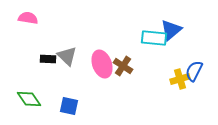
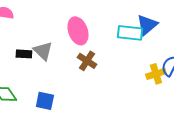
pink ellipse: (102, 64) -> (78, 31), moved
brown cross: (123, 66) -> (87, 61), moved

